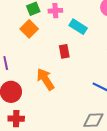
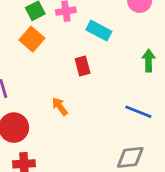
orange arrow: (45, 79) -> (60, 106), size x0.6

